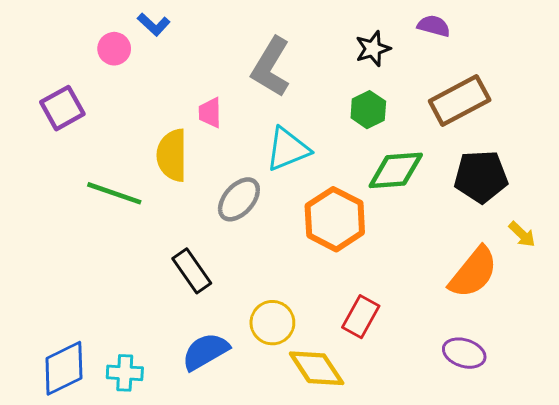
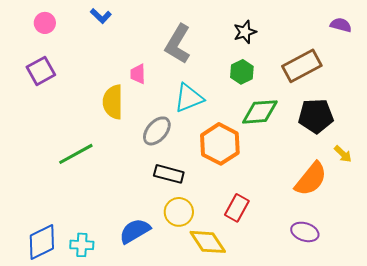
purple semicircle: (434, 26) -> (341, 25), moved
pink circle: (114, 49) -> (45, 23), moved
green line: (114, 193) -> (76, 154), moved, turned -48
black rectangle: (192, 271) -> (169, 174), moved, turned -40

